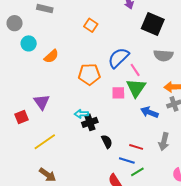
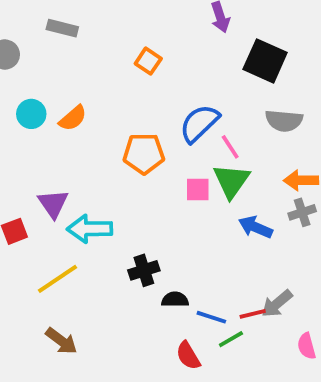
cyan circle: (29, 43) -> (31, 114), moved
cyan arrow: (81, 114) -> (90, 229), moved, size x1.6
black cross: (90, 122) -> (144, 270), moved
black semicircle: (107, 142) -> (175, 300), moved, turned -64
gray arrow: (164, 142) -> (277, 304), moved, turned 36
red line: (136, 147) -> (253, 314), moved, turned -32

